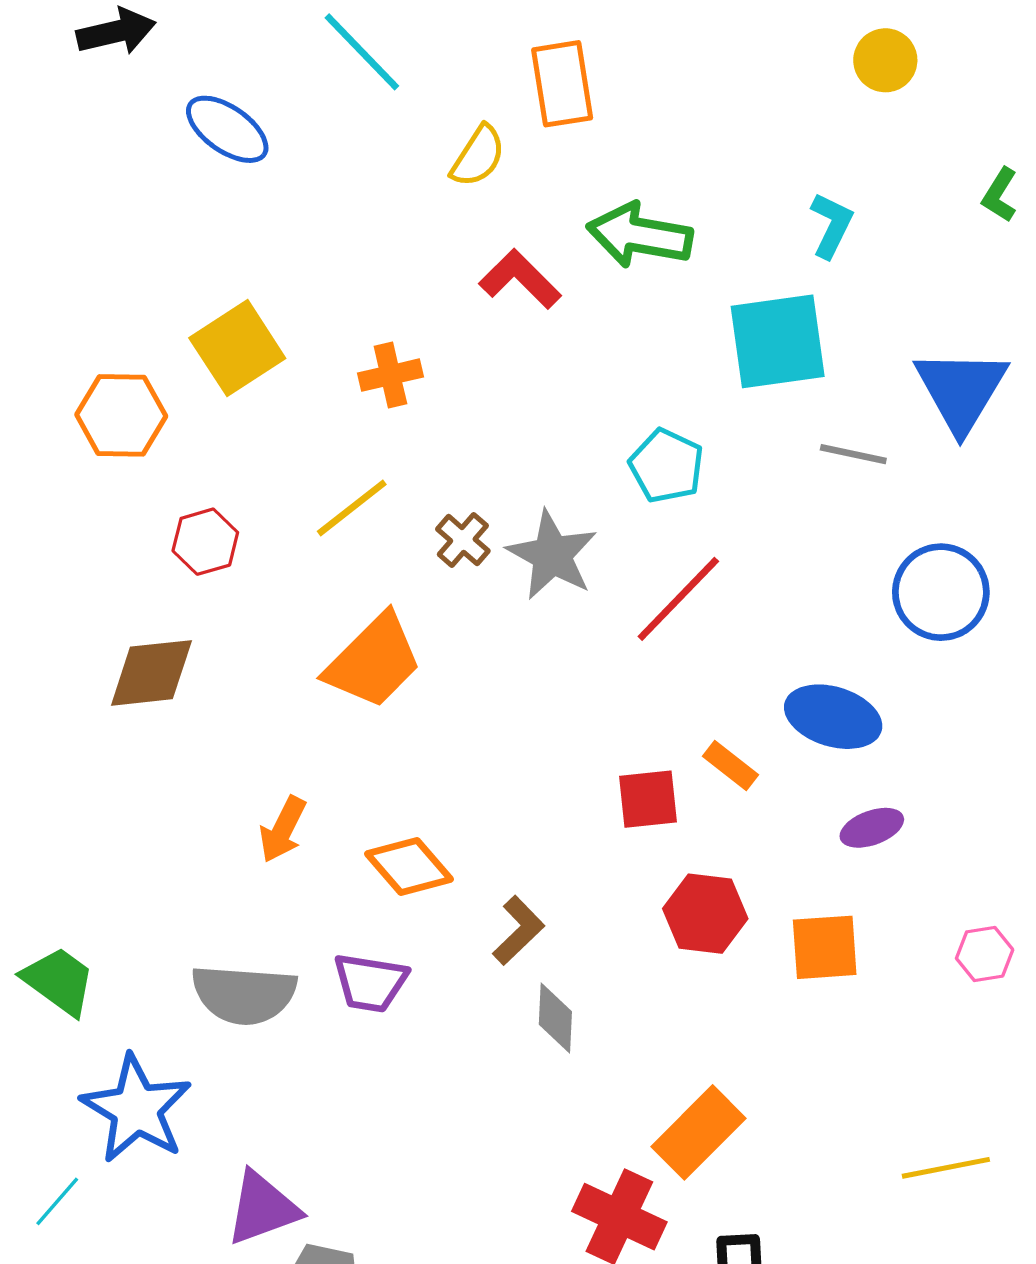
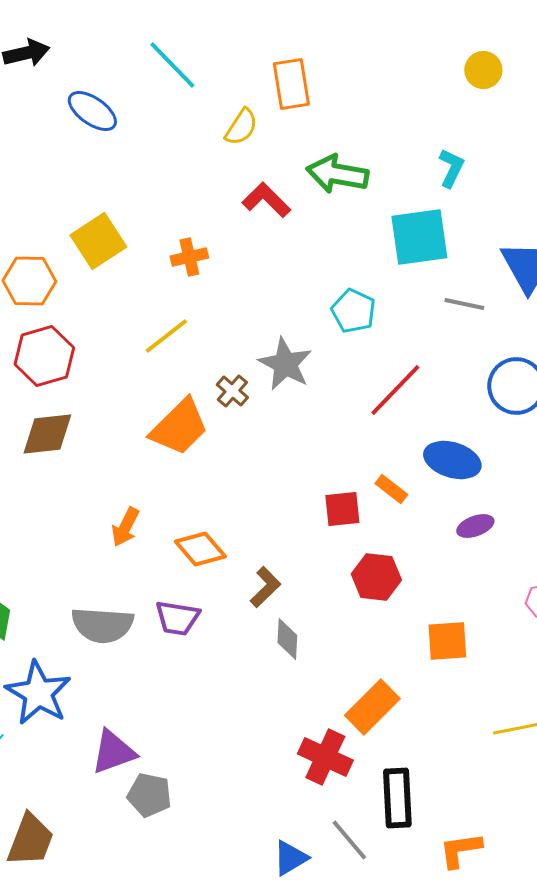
brown cross: (463, 540) -> (232, 391), moved
red hexagon: (205, 542) -> (44, 356), moved, size x1.5
red line: (678, 599) -> (395, 390), moved
orange square: (825, 947) -> (447, 641), moved

